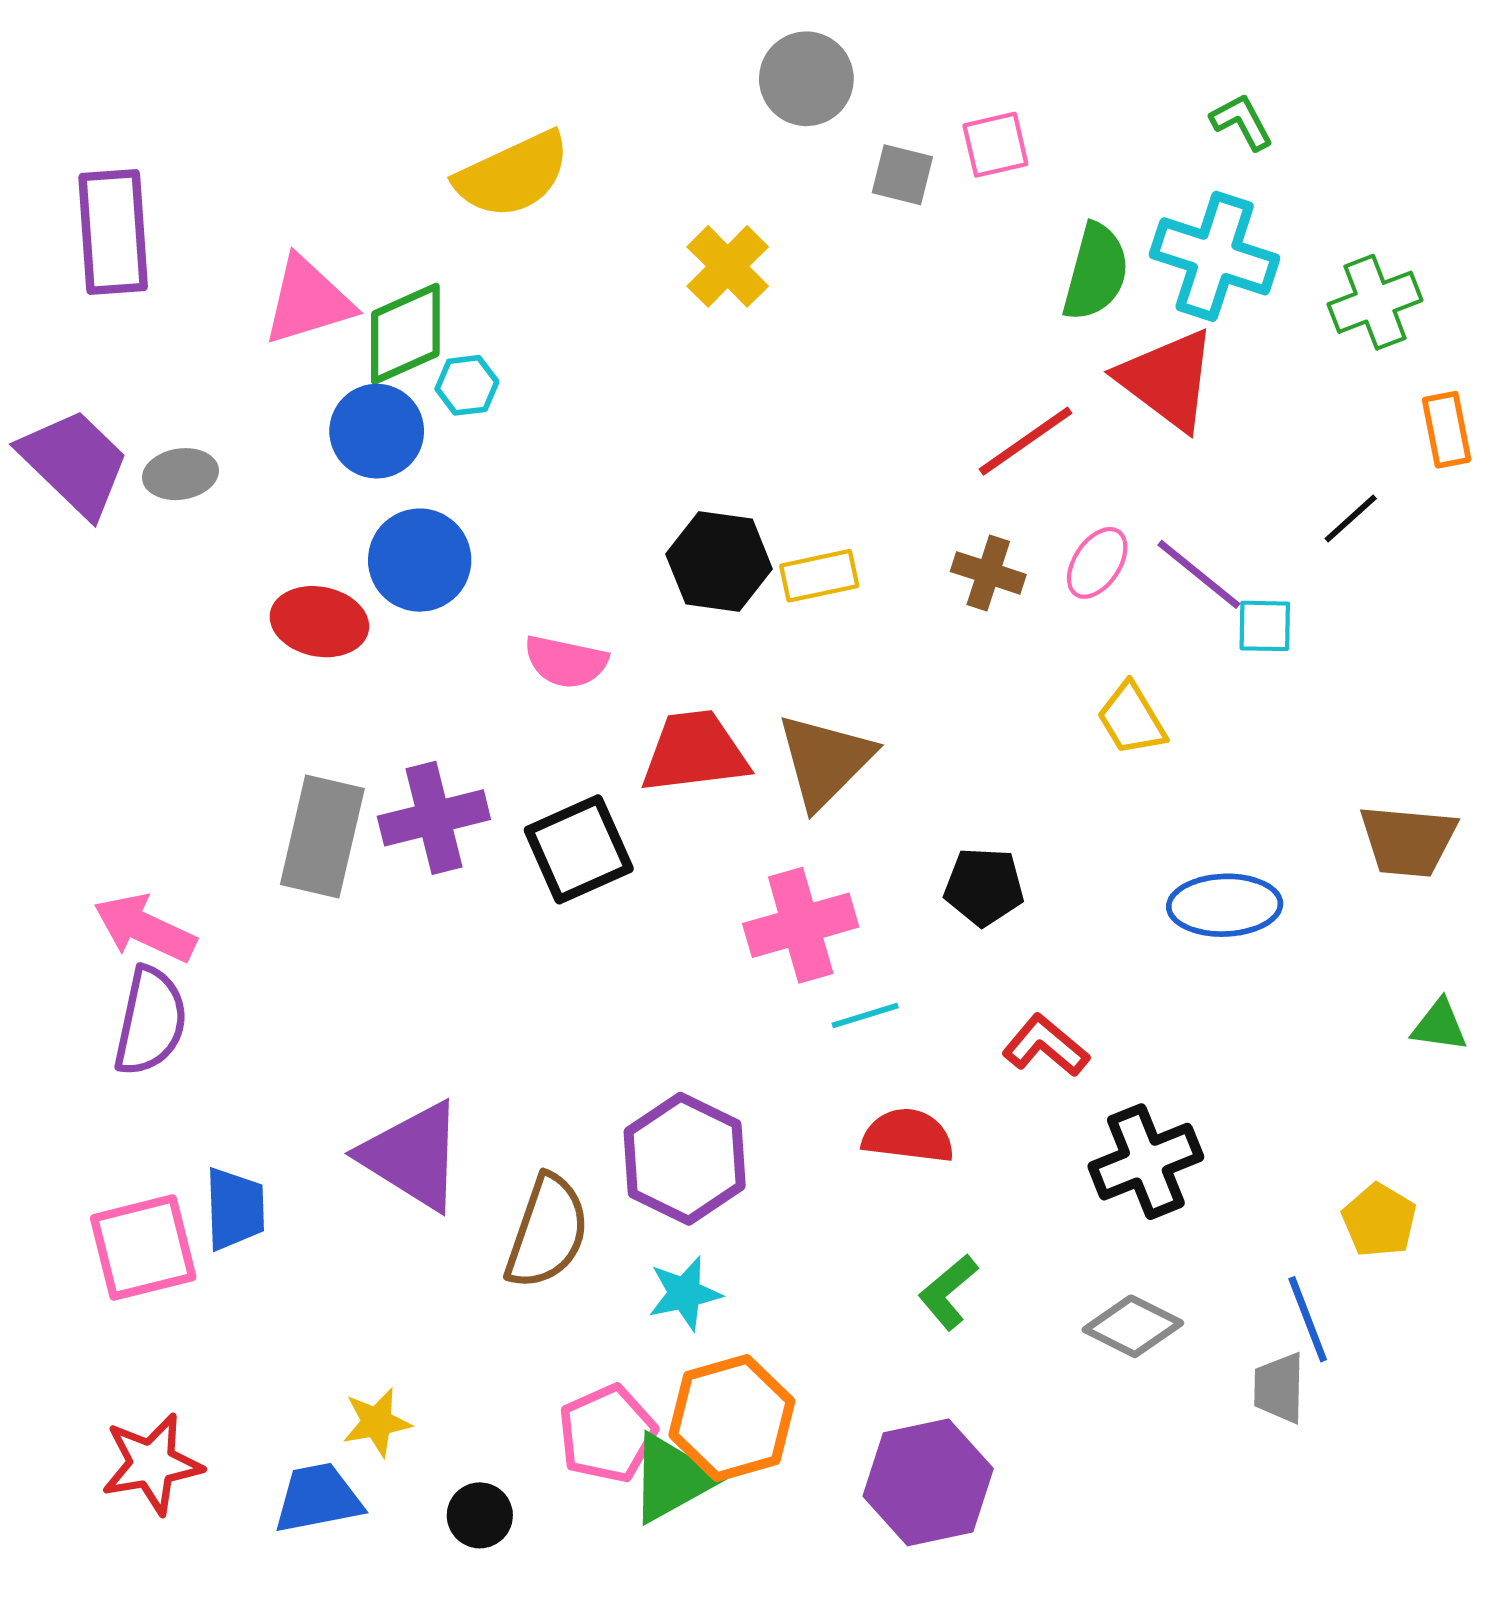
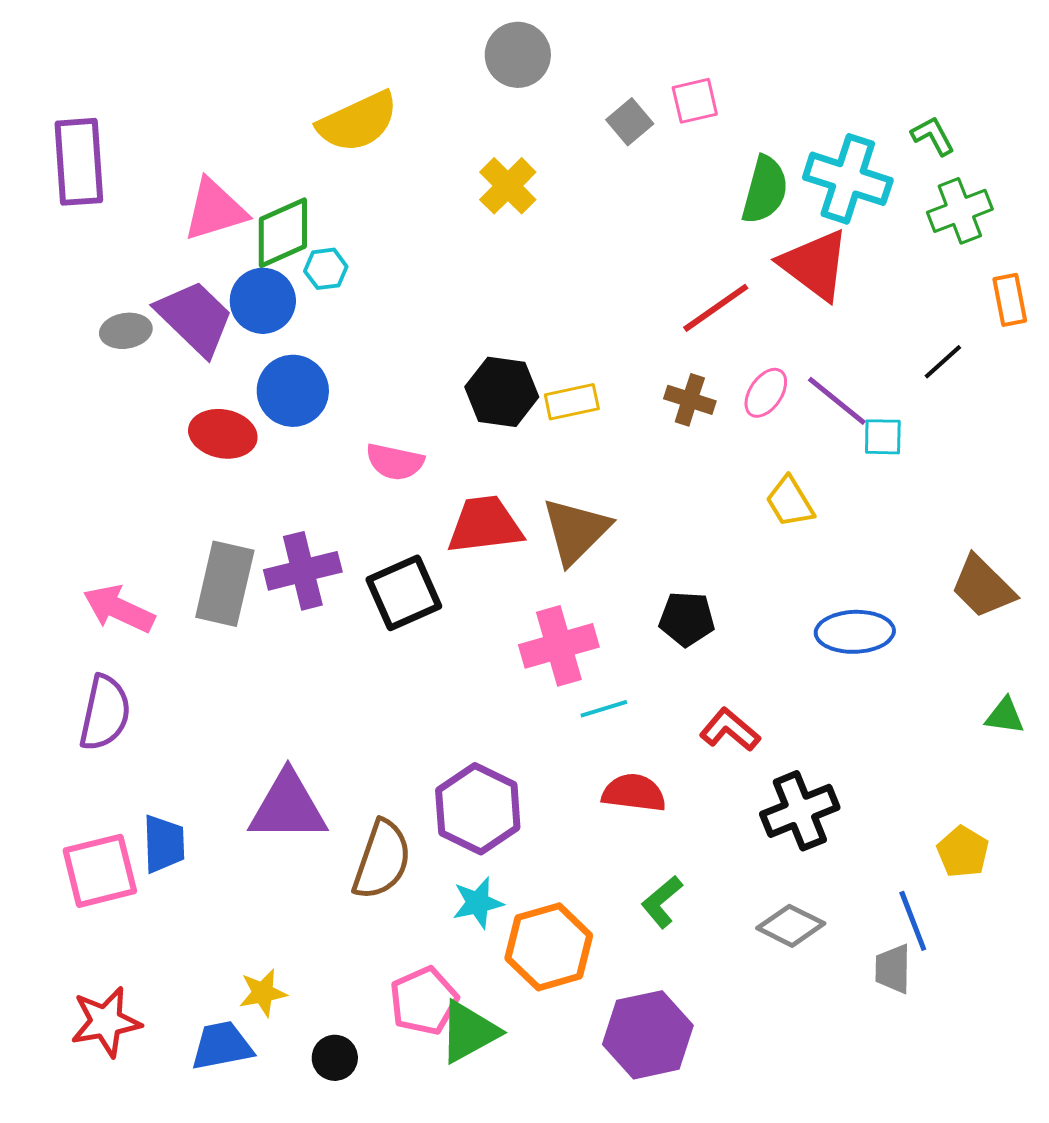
gray circle: (806, 79) -> (518, 55), moved
green L-shape: (1242, 122) -> (933, 136), moved
gray square: (902, 175) -> (630, 122), turned 36
purple trapezoid: (74, 463) -> (195, 318), moved
brown trapezoid: (1408, 841) -> (983, 587), turned 40
pink arrow: (145, 928) -> (119, 609), moved
purple triangle: (413, 1156) -> (288, 807), turned -32
orange hexagon: (732, 1418) -> (549, 947), moved

